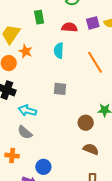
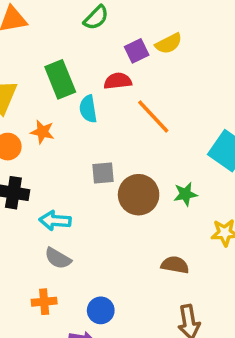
green rectangle: (39, 17) -> (60, 79), moved, size x1.5
red semicircle: (69, 27) -> (118, 81), moved
orange star: (26, 51) -> (42, 132), moved
brown circle: (86, 123) -> (139, 195), moved, size x1.5

